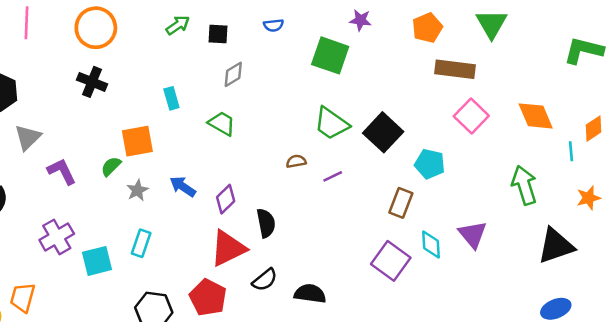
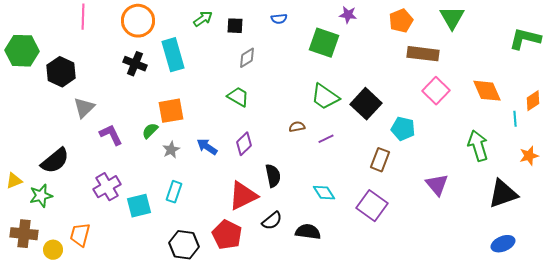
cyan rectangle: (171, 98) -> (173, 55), moved, size x1.8
purple diamond: (226, 199) -> (244, 144), moved
cyan diamond: (431, 244) -> (324, 193), moved, turned -30

